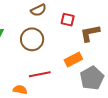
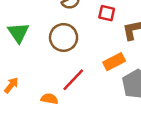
red line: (40, 74) -> (73, 80), turned -35

